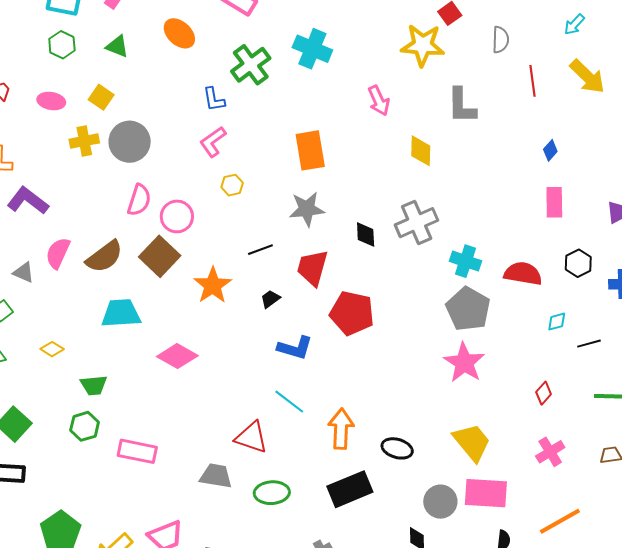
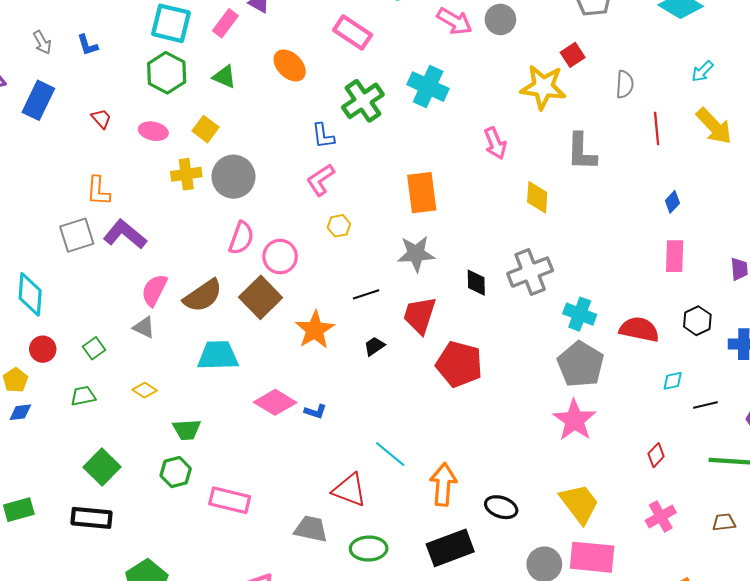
green hexagon: (62, 45) -> (167, 73), size x1.4
gray triangle: (24, 272) -> (144, 327), moved
blue L-shape: (295, 348) -> (315, 411), moved, size x0.6

